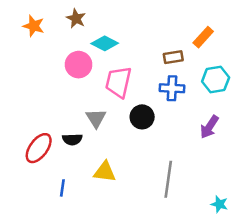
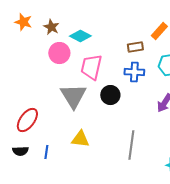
brown star: (76, 18) -> (51, 27), moved
gray triangle: (96, 118) -> (73, 96), size x1.6
black semicircle: (72, 139) -> (20, 151), moved

